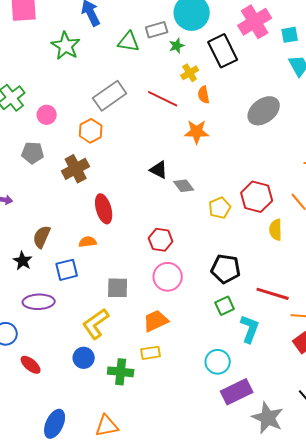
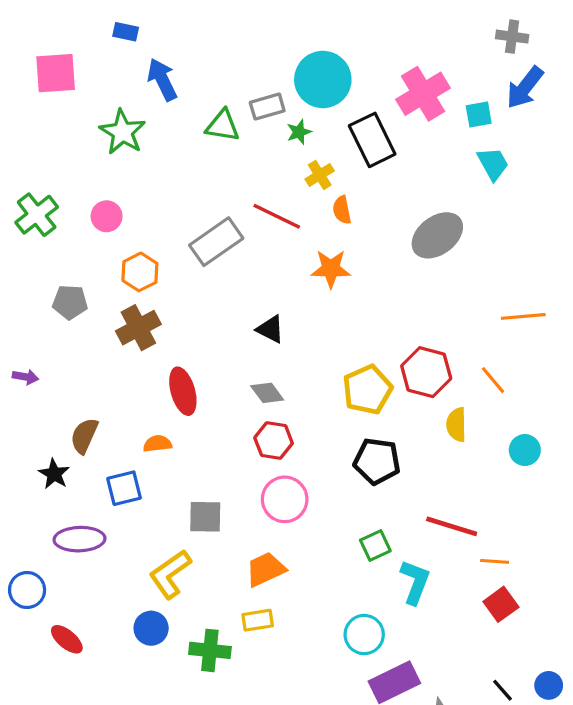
gray rectangle: (110, 96) -> (216, 242), moved
pink circle: (47, 115) -> (107, 216), moved
orange hexagon: (91, 131) -> (140, 272), moved
gray diamond: (184, 186) -> (267, 393), moved
yellow pentagon: (220, 208) -> (367, 390), size x1.4
black pentagon: (226, 269) -> (377, 461), moved

